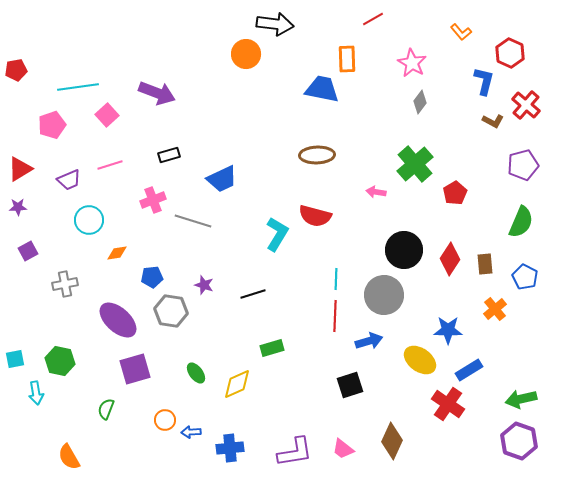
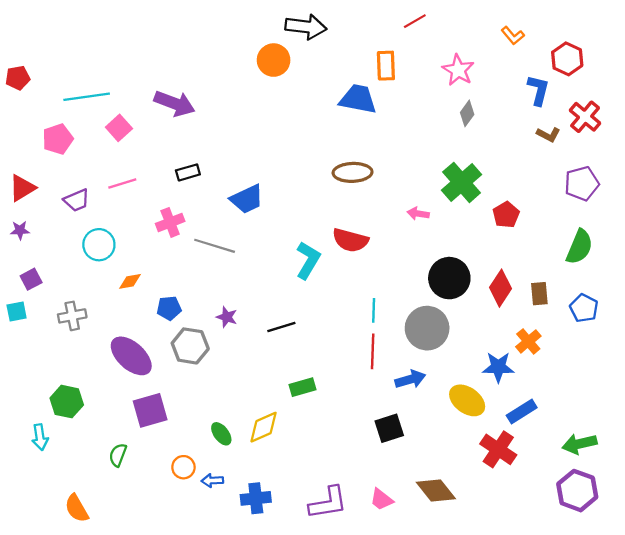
orange cross: (495, 309) -> (528, 341), moved
cyan square: (15, 359) -> (17, 311), moved
green ellipse: (196, 373) -> (221, 434), moved
brown diamond: (392, 441) -> (436, 491), turned -63

